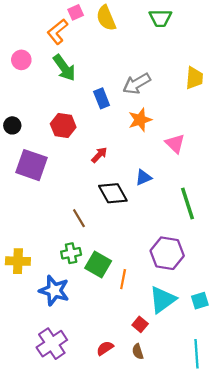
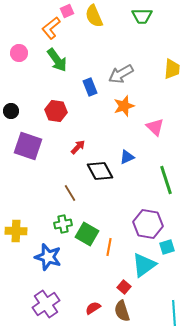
red arrow: (99, 155) -> (78, 147), moved
cyan square: (200, 301) -> (167, 247), moved
brown semicircle: (138, 352) -> (122, 311), size x1.5

